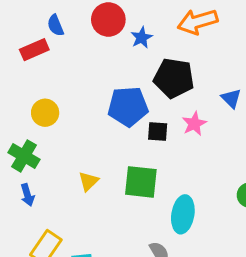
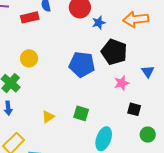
black square: (158, 132) -> (134, 109), moved
yellow triangle: (88, 181) -> (48, 117), moved
green square: (141, 182) -> (81, 113), size x0.7

